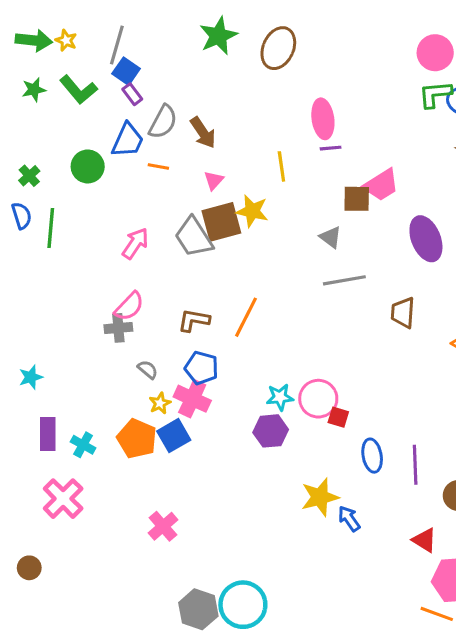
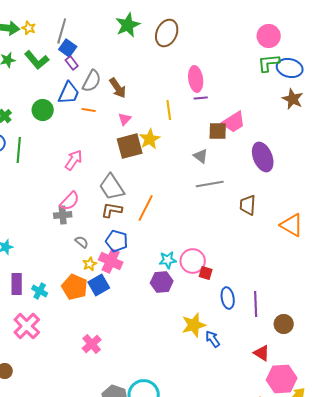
yellow star: (252, 211) -> (150, 139), turned 30
gray trapezoid: (194, 237) -> (112, 187), moved

